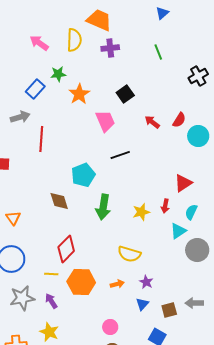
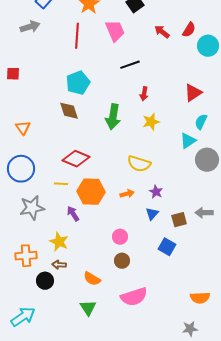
red line: (41, 139) -> (77, 36), moved
cyan pentagon: (83, 175) -> (78, 83), moved
red arrow: (165, 206) -> (144, 94), moved
red diamond: (66, 249) -> (76, 159), turned 68
purple arrow: (51, 301) -> (73, 214), moved

